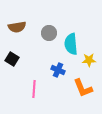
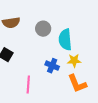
yellow star: (89, 60) -> (74, 61), moved

